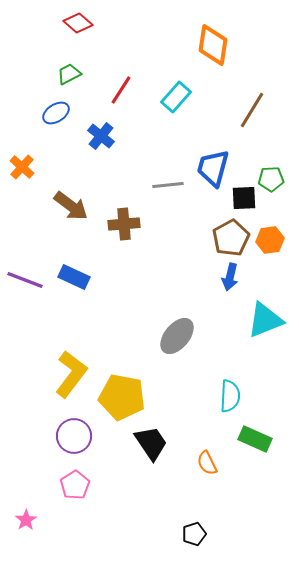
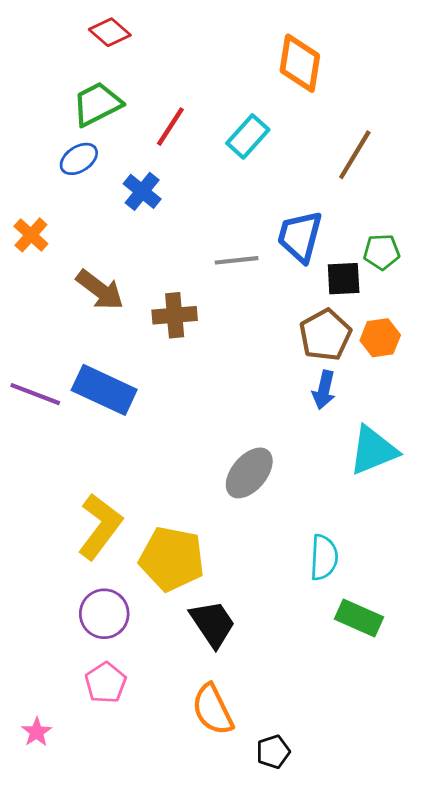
green trapezoid: (69, 74) -> (97, 104), size x1.5
blue rectangle: (74, 277) -> (104, 390), size x1.4
orange semicircle: (207, 463) -> (213, 710), moved, size x1.5

